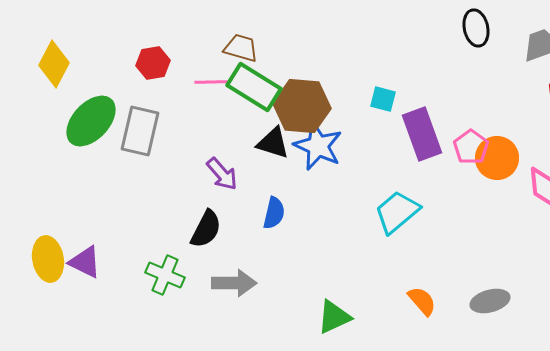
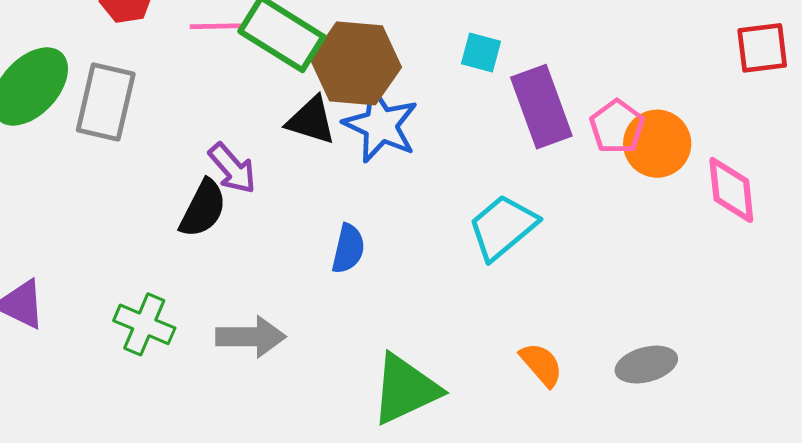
blue semicircle: (274, 213) -> (348, 249), moved
black semicircle: (206, 229) -> (203, 209), moved
green triangle: (334, 317) -> (405, 389), size x1.4

